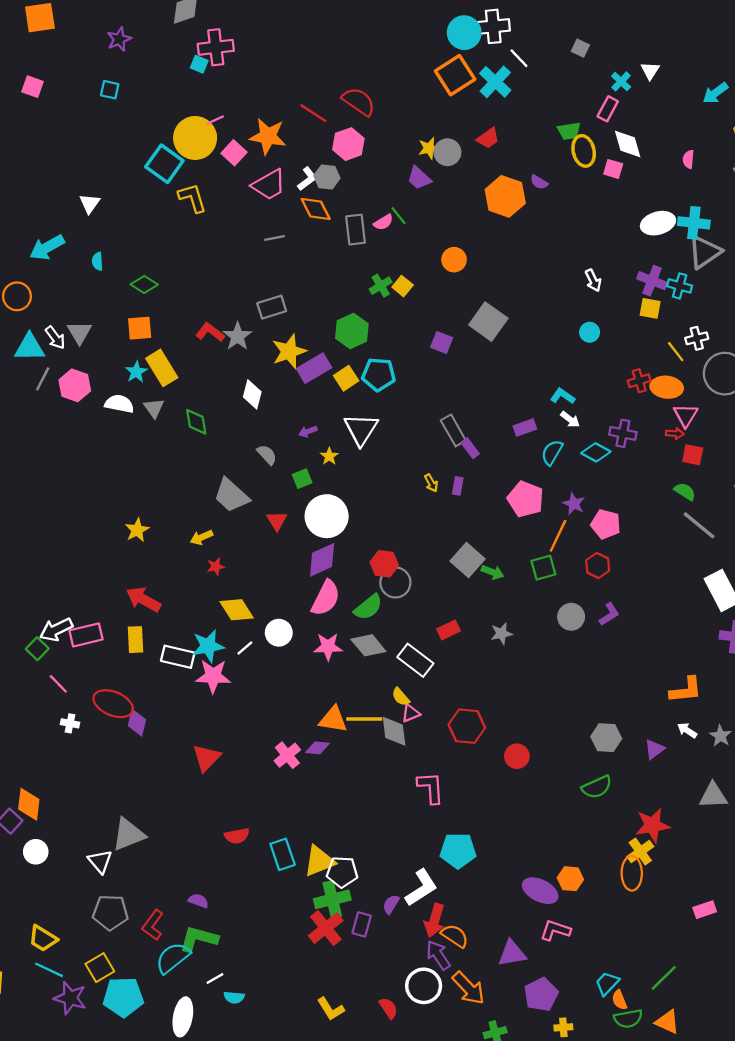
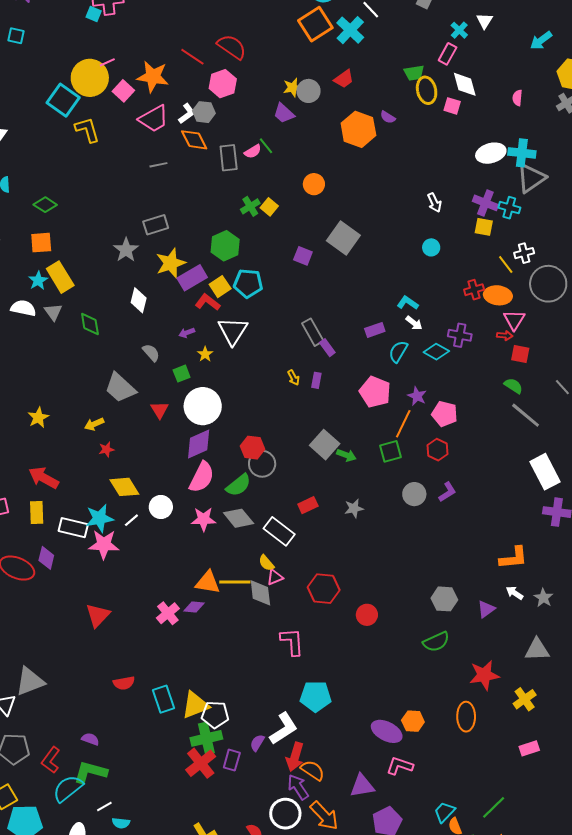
red L-shape: (210, 332) -> (208, 302), moved
purple diamond: (137, 723) -> (46, 558), moved
yellow cross: (640, 852) -> (525, 699), moved

